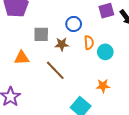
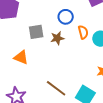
orange triangle: (22, 58) -> (21, 57), turned 35
brown line: (55, 70) -> (56, 88), moved

